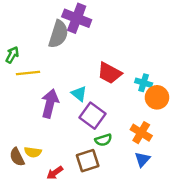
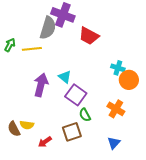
yellow line: (28, 73) -> (32, 49), moved
red trapezoid: (110, 73) -> (89, 36), moved
green semicircle: (103, 140) -> (85, 115), turned 80
blue triangle: (142, 159) -> (114, 143), moved

